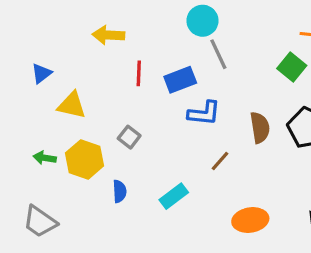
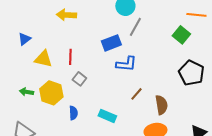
gray line: (218, 54) -> (135, 27), turned 54
red line: (139, 73) -> (70, 57), moved
brown semicircle: (260, 128) -> (161, 105), moved
cyan rectangle: (174, 196) -> (107, 116), turned 60

